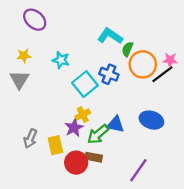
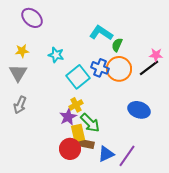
orange circle: (143, 64) -> (119, 69), moved
blue triangle: (115, 124) -> (106, 154), moved, turned -36
green arrow: (98, 134) -> (90, 123), turned -95
gray arrow: (30, 139) -> (20, 105), moved
yellow rectangle: (55, 145) -> (78, 133), moved

